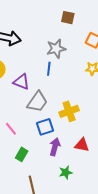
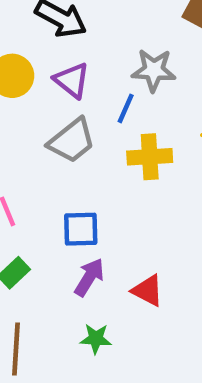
purple triangle: (21, 82) -> (72, 80), moved
gray trapezoid: (37, 102) -> (72, 141), moved
yellow cross: (69, 111) -> (150, 157), moved

